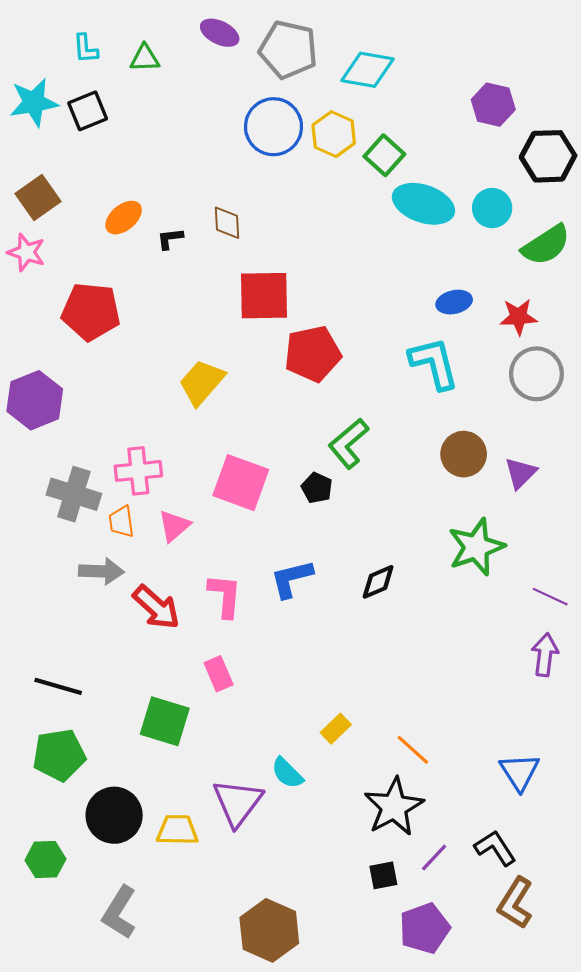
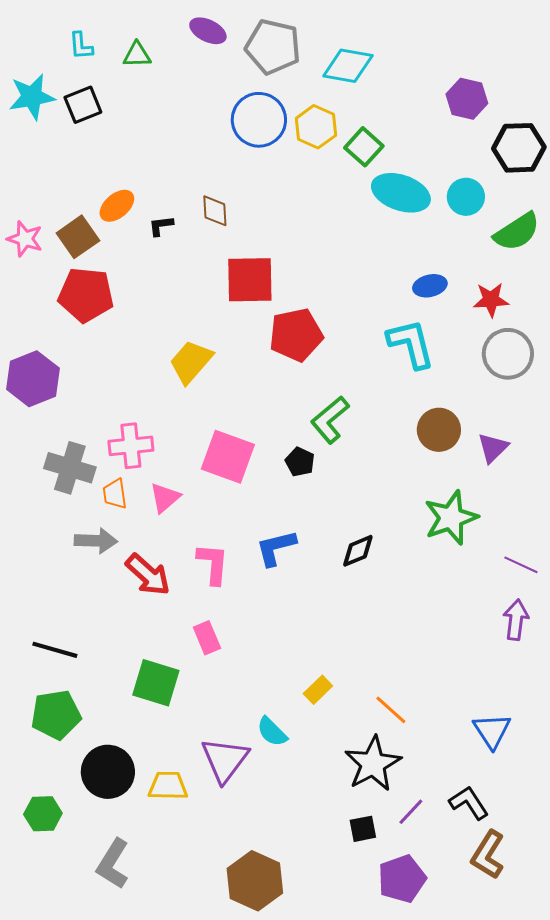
brown square: (38, 197) -> (78, 237), moved

